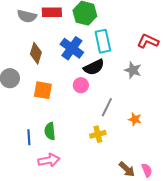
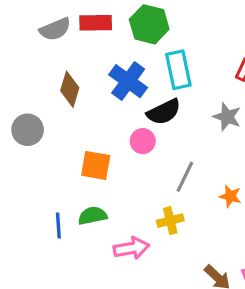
gray semicircle: (27, 16) -> (55, 29), turned -36
orange square: (43, 90) -> (96, 165), moved
green semicircle: (50, 131) -> (92, 216), turned 84
pink arrow: (49, 160) -> (131, 248), moved

